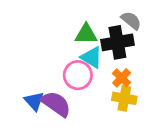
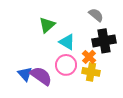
green triangle: (86, 34) -> (47, 25), moved, turned -42
black cross: (117, 42) -> (104, 41), moved
pink circle: (78, 75) -> (66, 65), moved

